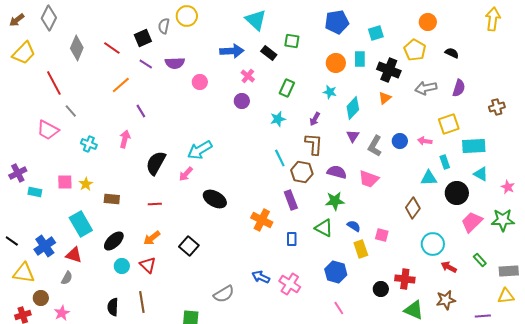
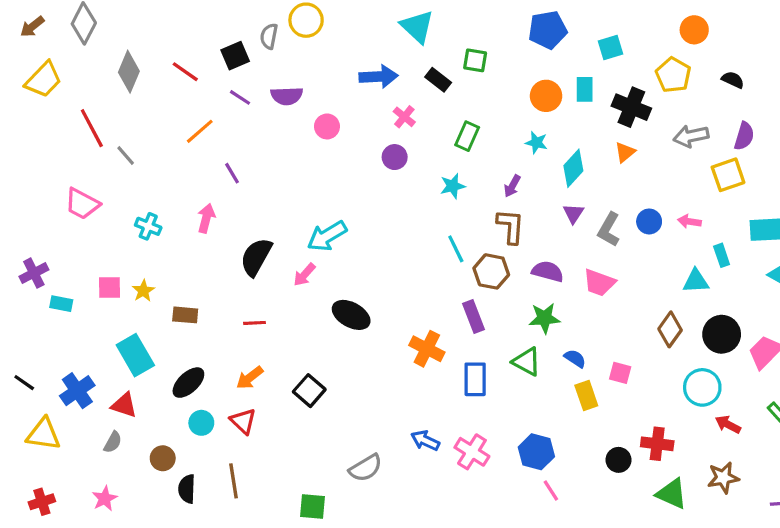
gray line: (71, 111) -> (126, 155), moved
yellow square: (449, 124) -> (728, 175), moved
black circle: (457, 193) -> (722, 334), moved
blue rectangle: (292, 239) -> (475, 379), size x1.5
blue hexagon: (336, 272) -> (536, 452), moved
brown circle: (41, 298) -> (163, 458), moved

